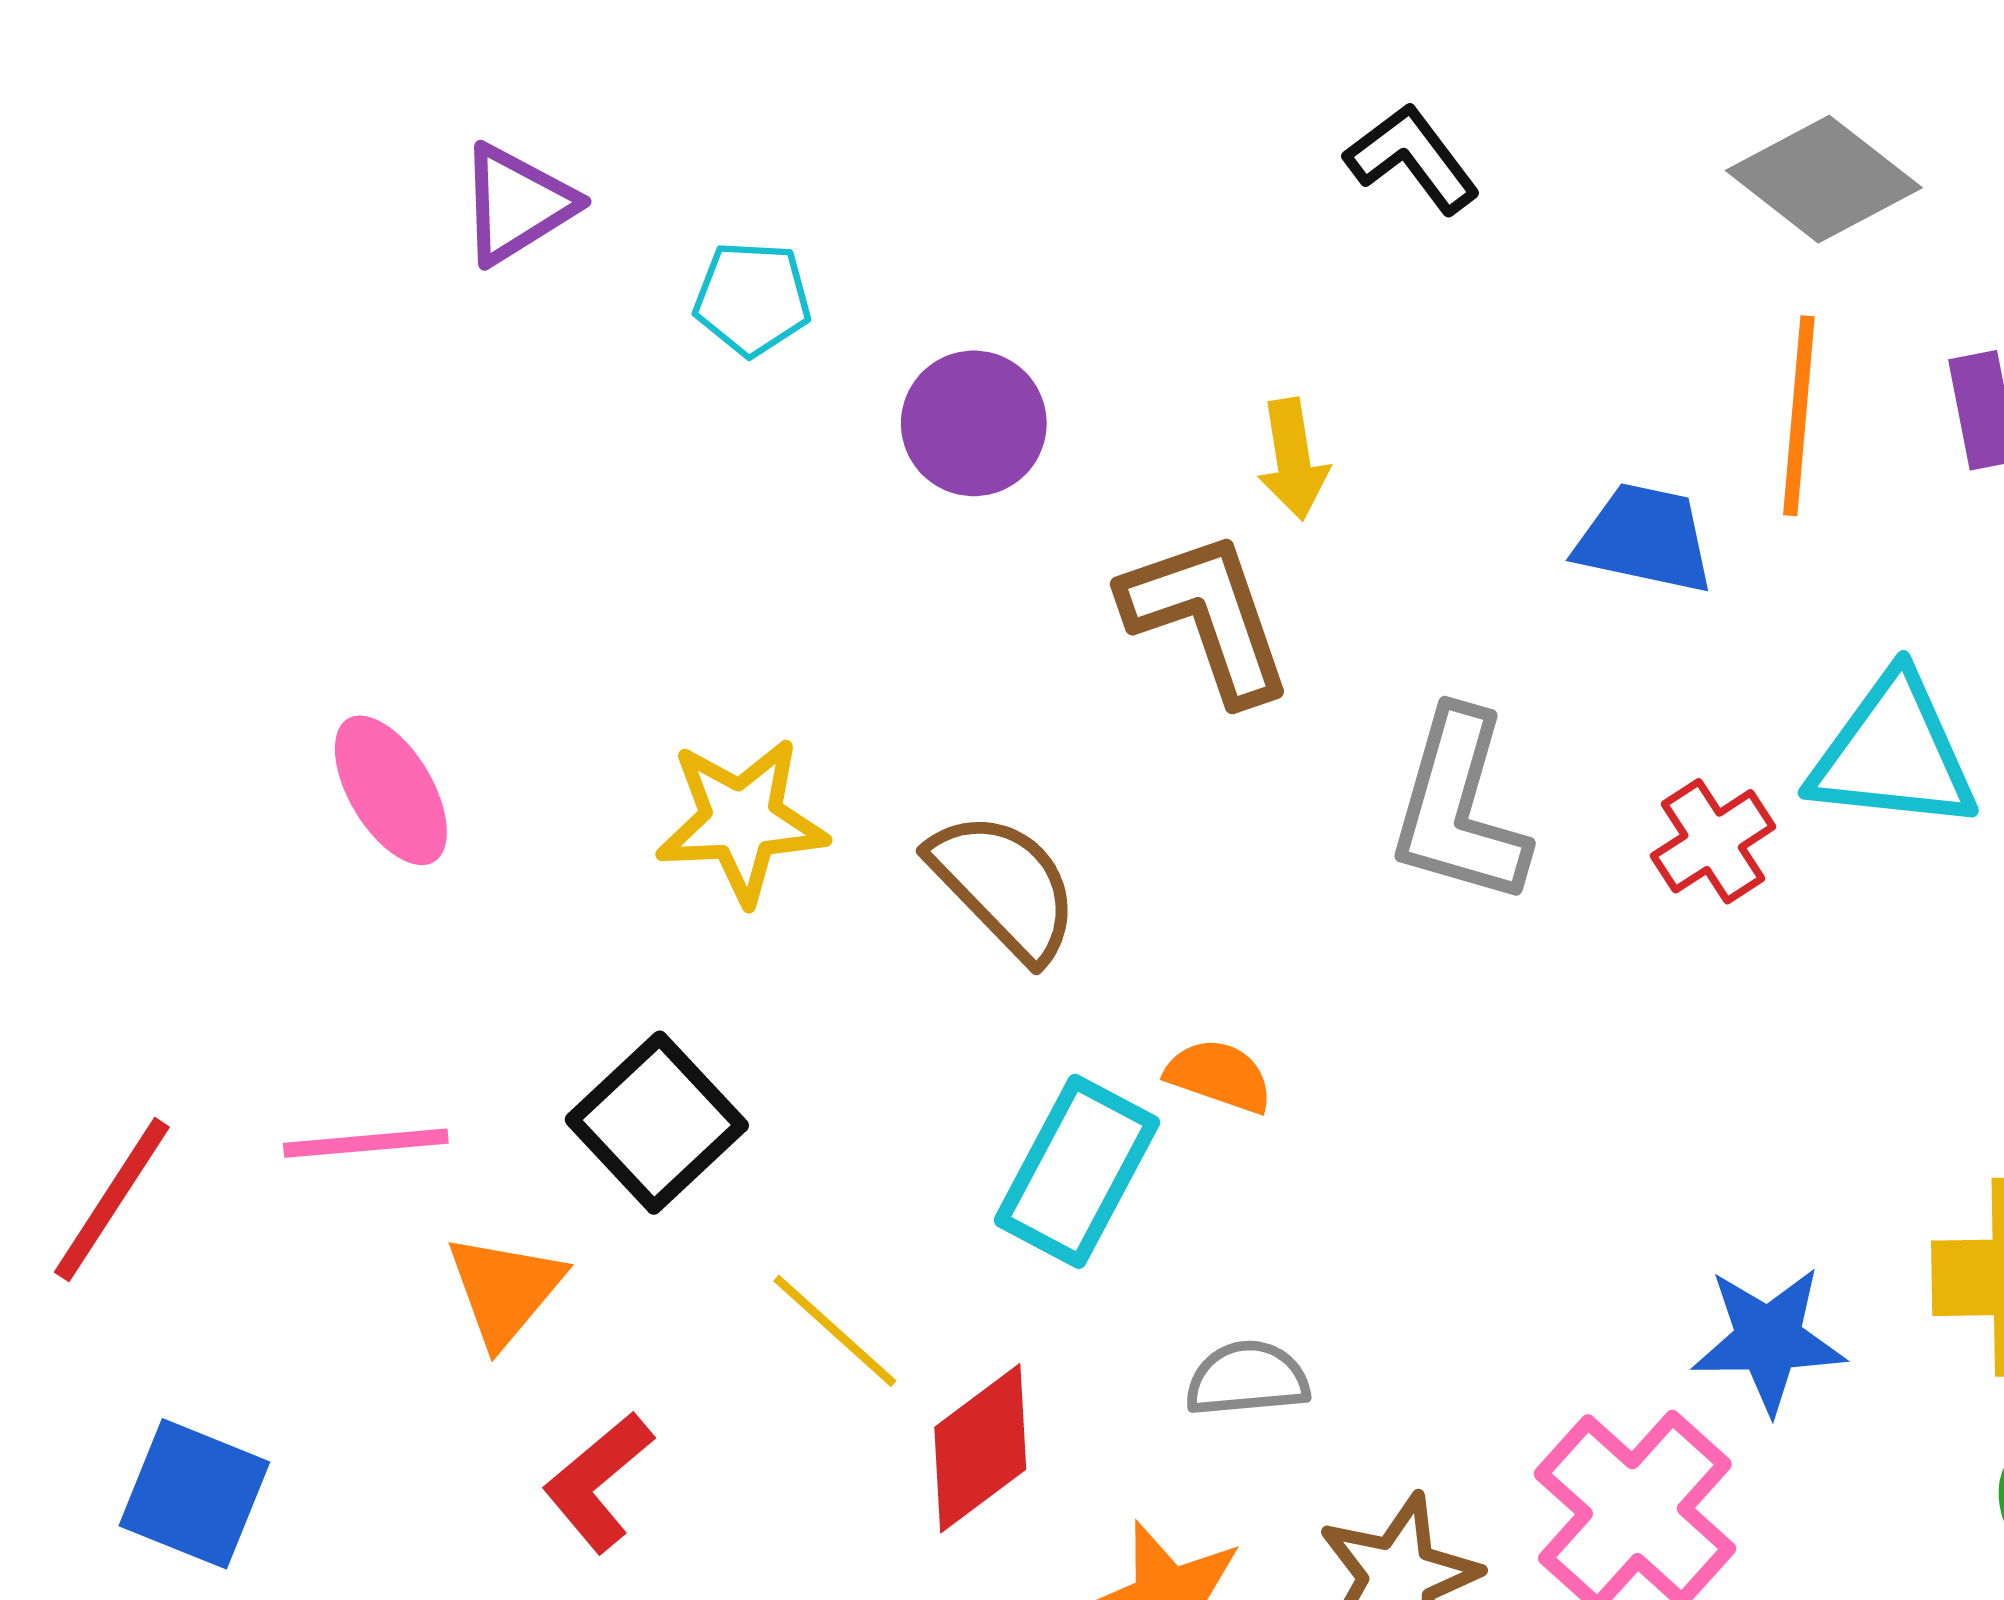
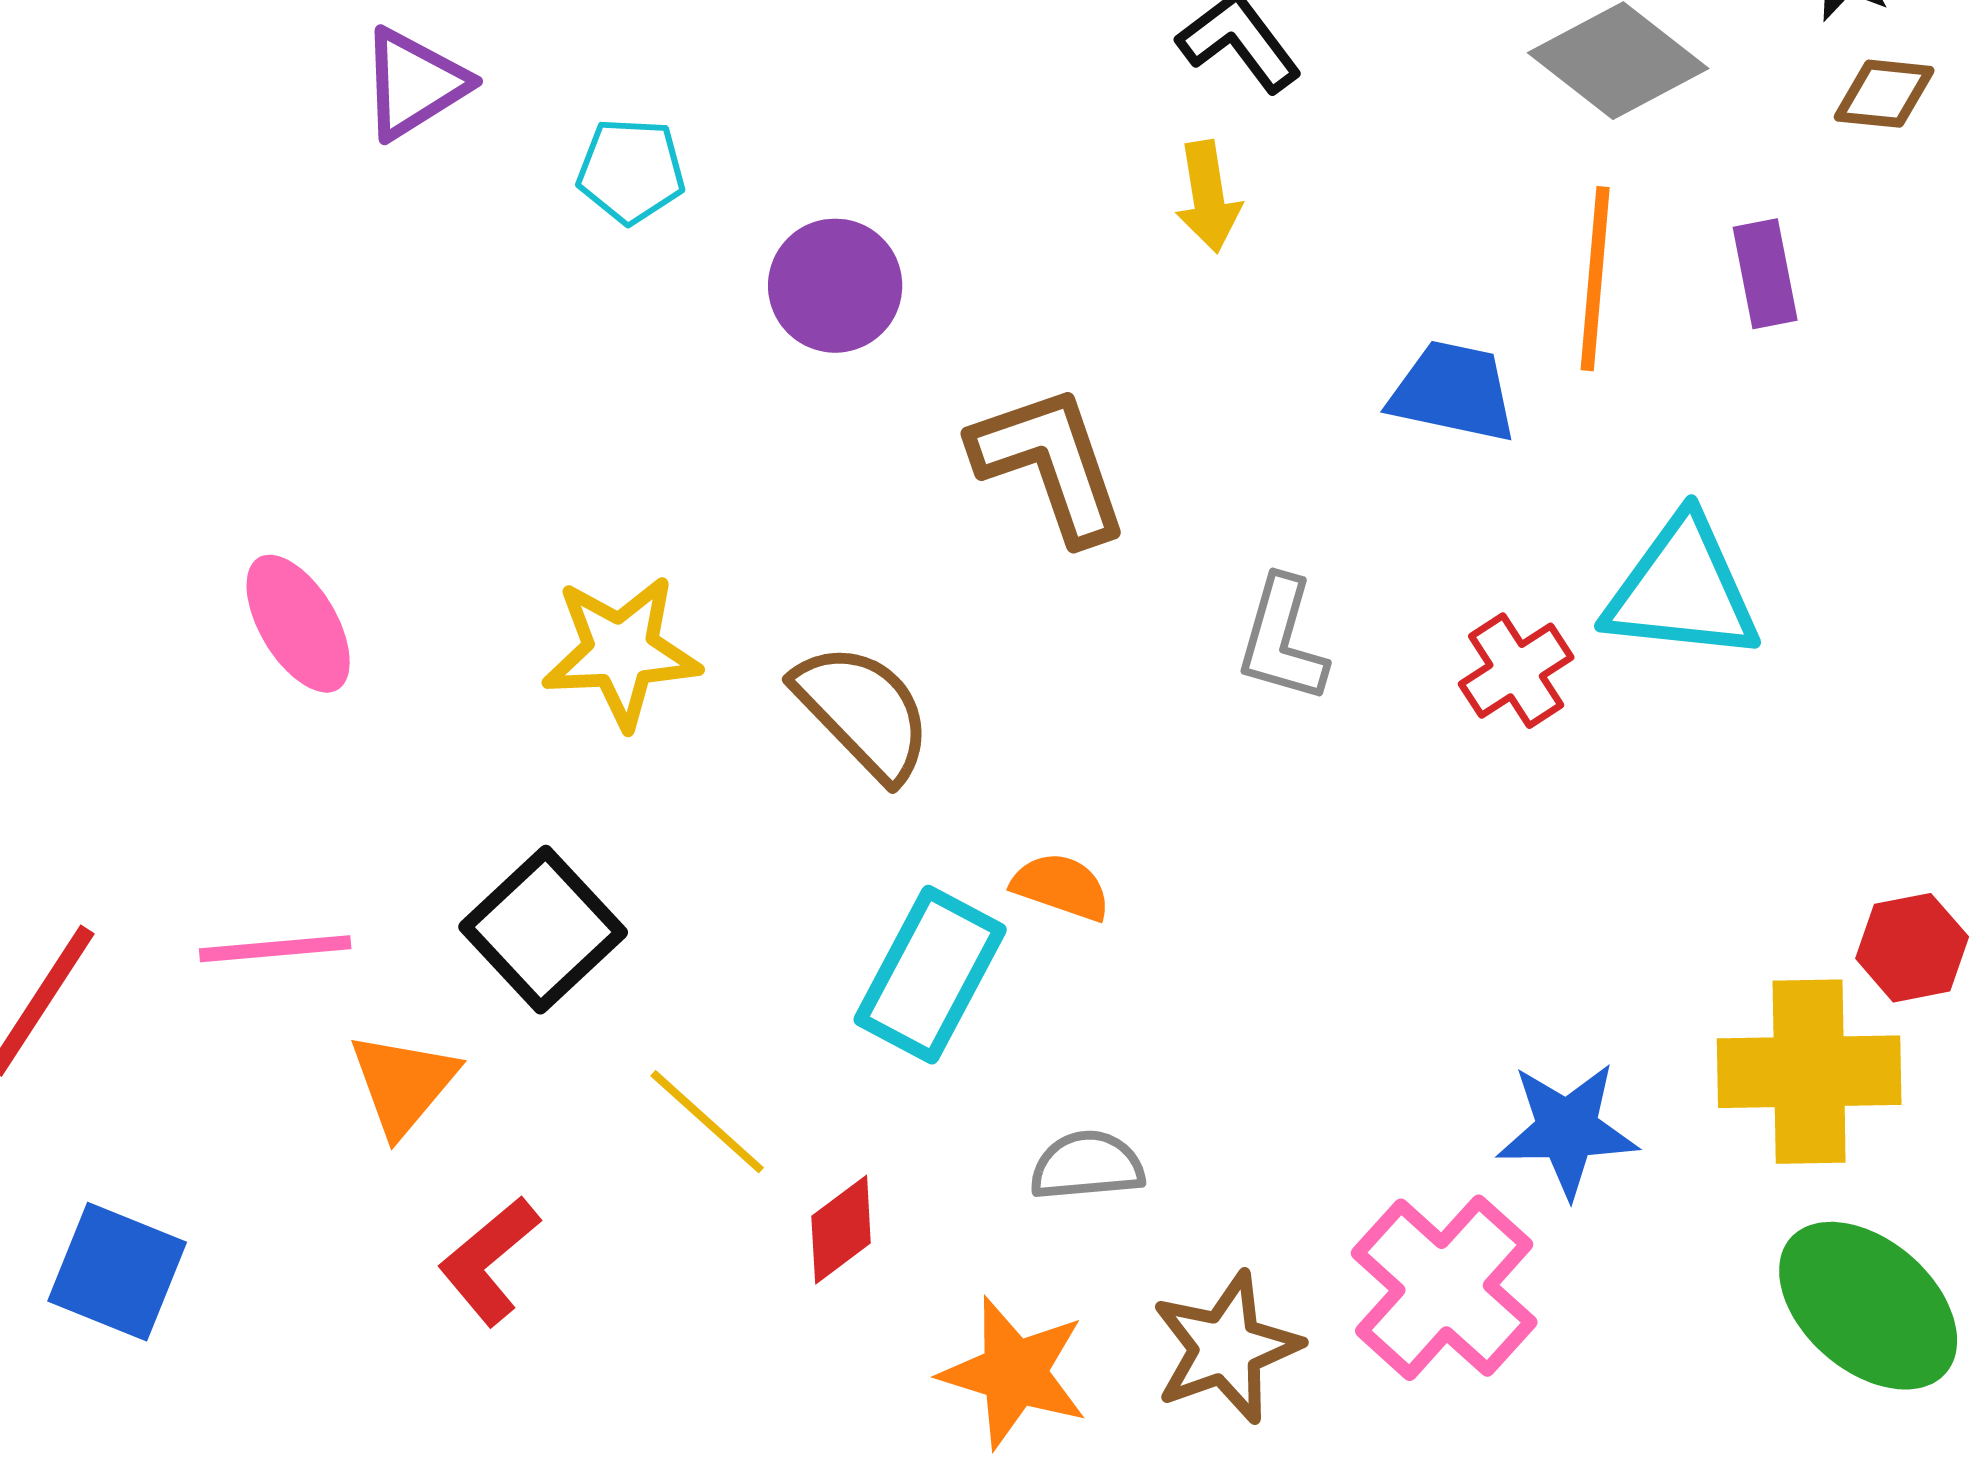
yellow arrow: (1293, 459) -> (1208, 197), moved
gray L-shape: (1459, 808) -> (1282, 640), size x0.7
red diamond: (980, 1448) -> (841, 1230), size x0.7

